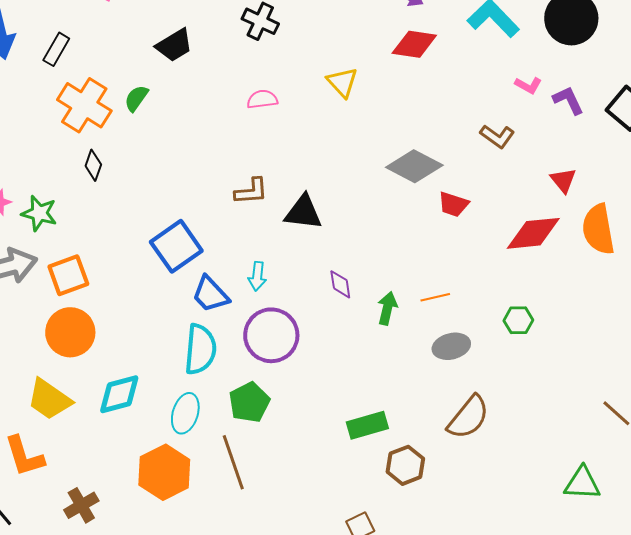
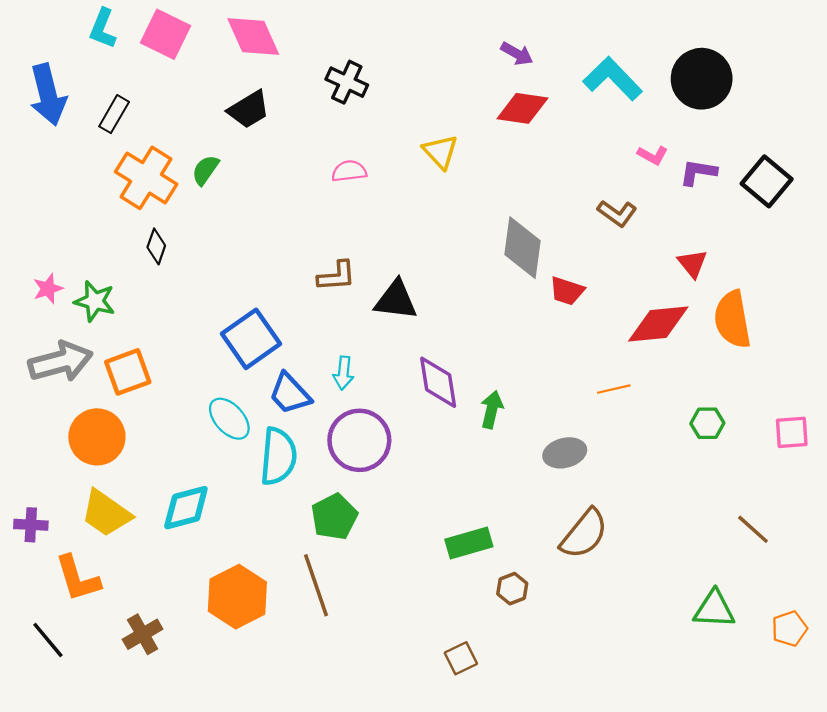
purple L-shape: (568, 100) -> (698, 172), turned -56
gray diamond: (414, 166) -> (522, 248), turned 70
purple diamond: (340, 284) -> (438, 382), size x1.6
orange line: (435, 297) -> (614, 389), moved
green hexagon: (518, 320) -> (707, 423), moved
orange circle: (70, 332) -> (97, 437), moved
cyan ellipse: (185, 413) -> (229, 419), moved, turned -60
brown hexagon: (405, 465) -> (512, 589), size x0.7

